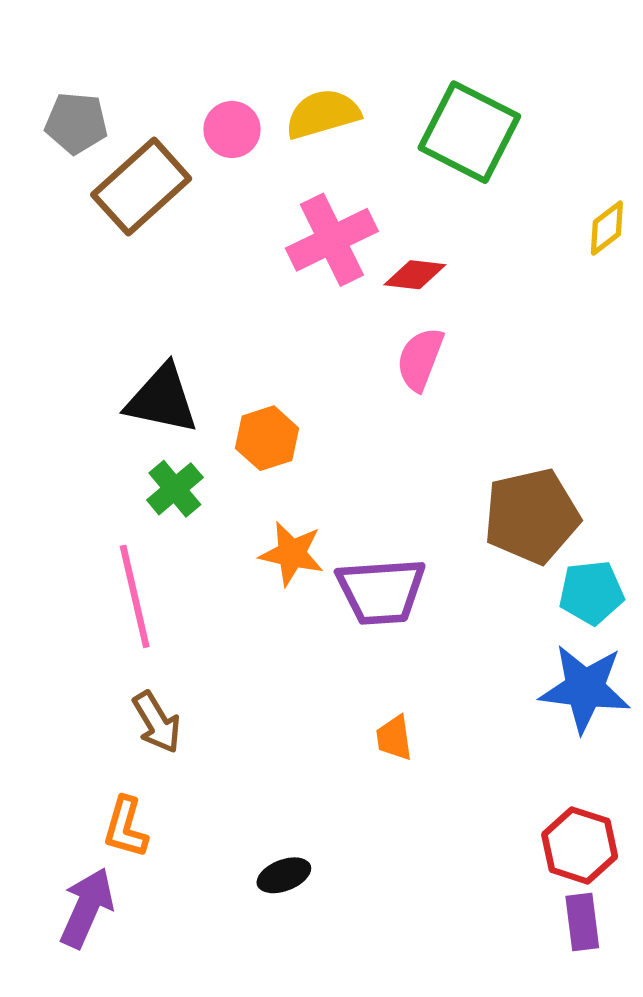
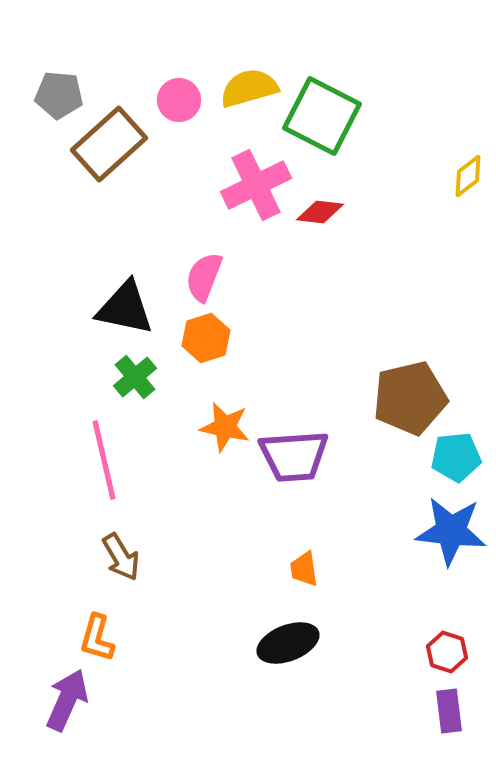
green square: (469, 132) -> (322, 116), moved
pink semicircle: (420, 359) -> (204, 277), moved
red hexagon: (580, 845) -> (447, 652), size x0.7
black ellipse: (284, 875) -> (288, 643), moved, size x1.5

